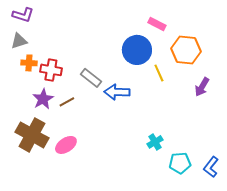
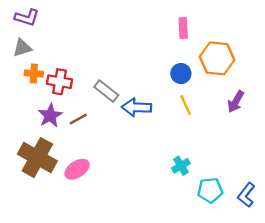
pink rectangle: (157, 24) -> (183, 28), turned 60
blue circle: (137, 50) -> (181, 74), moved, size x0.6
yellow line: (159, 73) -> (186, 105), moved

